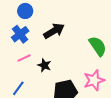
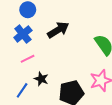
black star: (44, 65) -> (41, 79), moved

